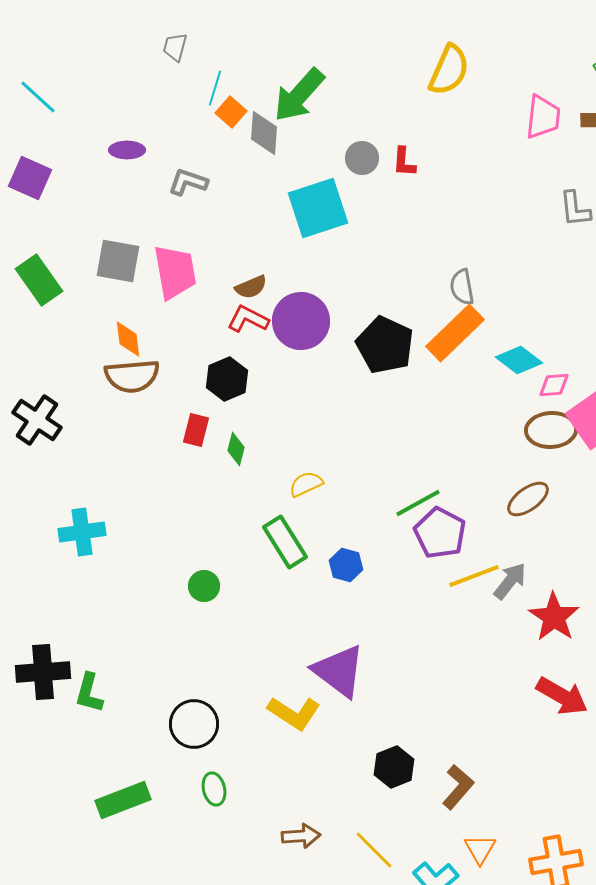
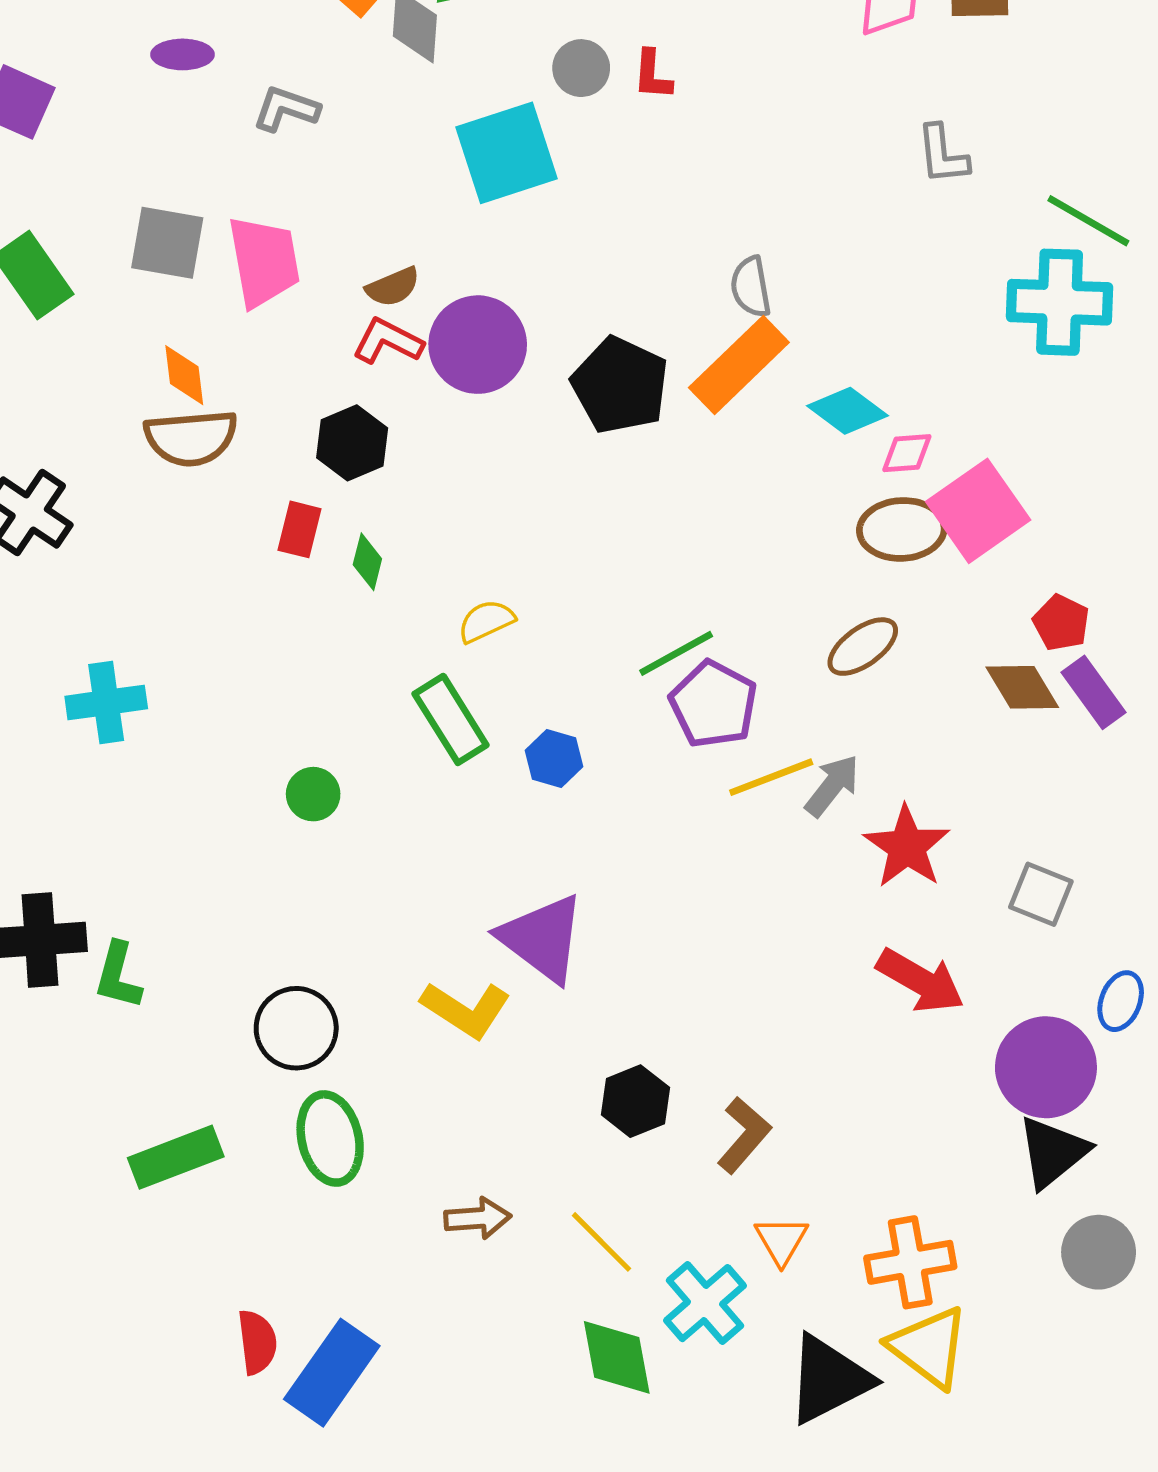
green ellipse: (214, 789) -> (330, 1138), size x1.6

